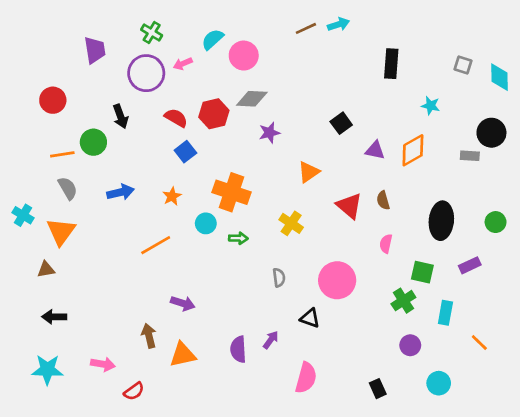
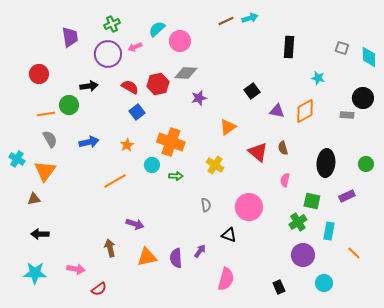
green cross: (152, 32) -> (112, 24), turned 35
black arrow: (120, 116) -> (89, 86), turned -78
purple circle: (410, 345) -> (303, 255), size x1.5
orange triangle: (183, 355) -> (147, 257), moved

